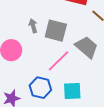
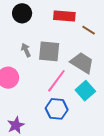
blue hexagon: (40, 88) -> (57, 109), moved
cyan square: (72, 91) -> (85, 91), moved, turned -30

